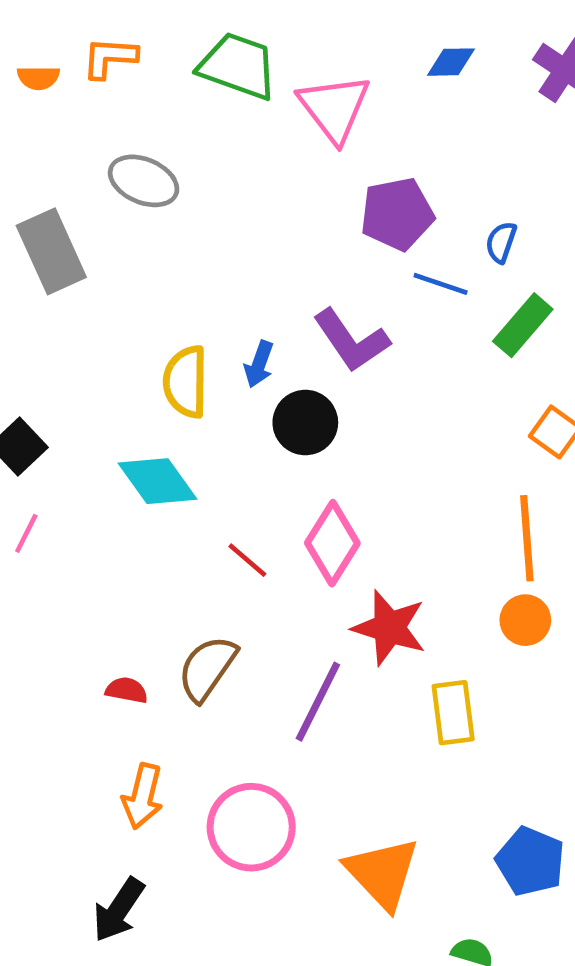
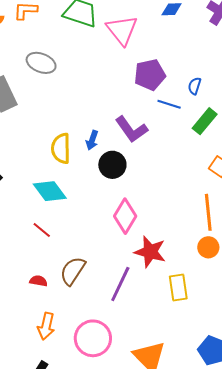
red line: (247, 560) -> (42, 230), moved

